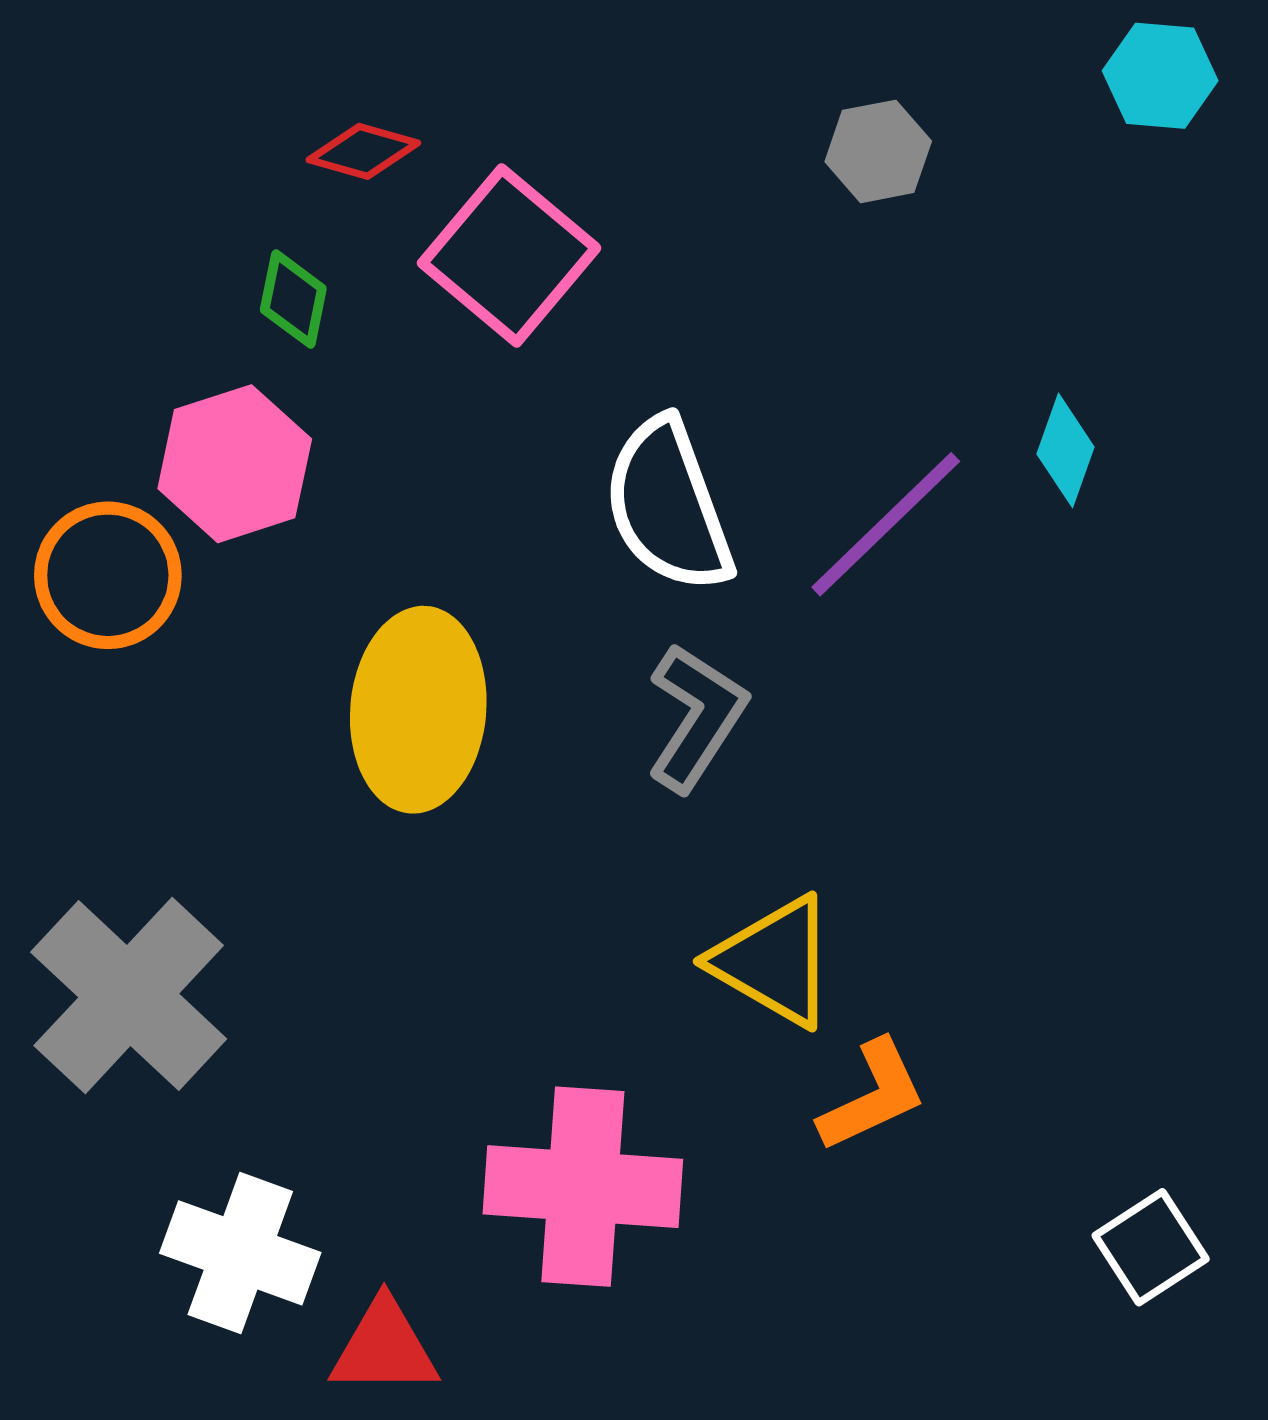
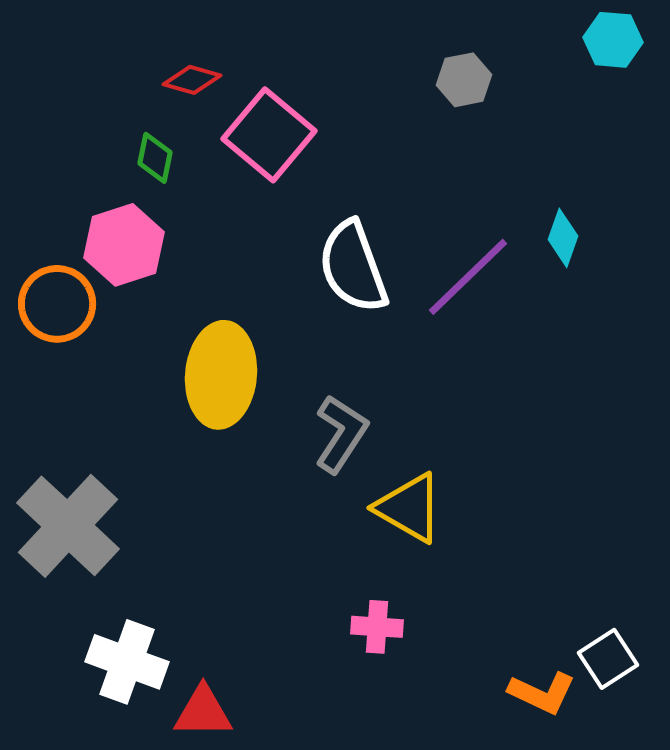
gray L-shape: (696, 717) -> (341, 434), moved
orange L-shape: (872, 1096) -> (542, 693), moved, turned 50
pink cross: (583, 1187) -> (377, 627), moved, size x0.5

